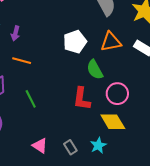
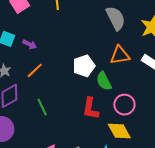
purple arrow: (15, 33) -> (30, 44), turned -80
white pentagon: (75, 42) -> (84, 66), moved
orange line: (22, 61) -> (35, 70), turned -60

